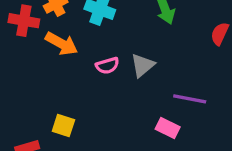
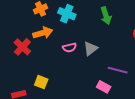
red cross: (24, 21) -> (22, 47), moved, turned 30
orange arrow: (61, 44) -> (43, 33), turned -48

